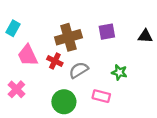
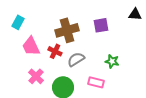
black triangle: (145, 36) -> (135, 14), moved
pink cross: (16, 89) -> (36, 76), moved

